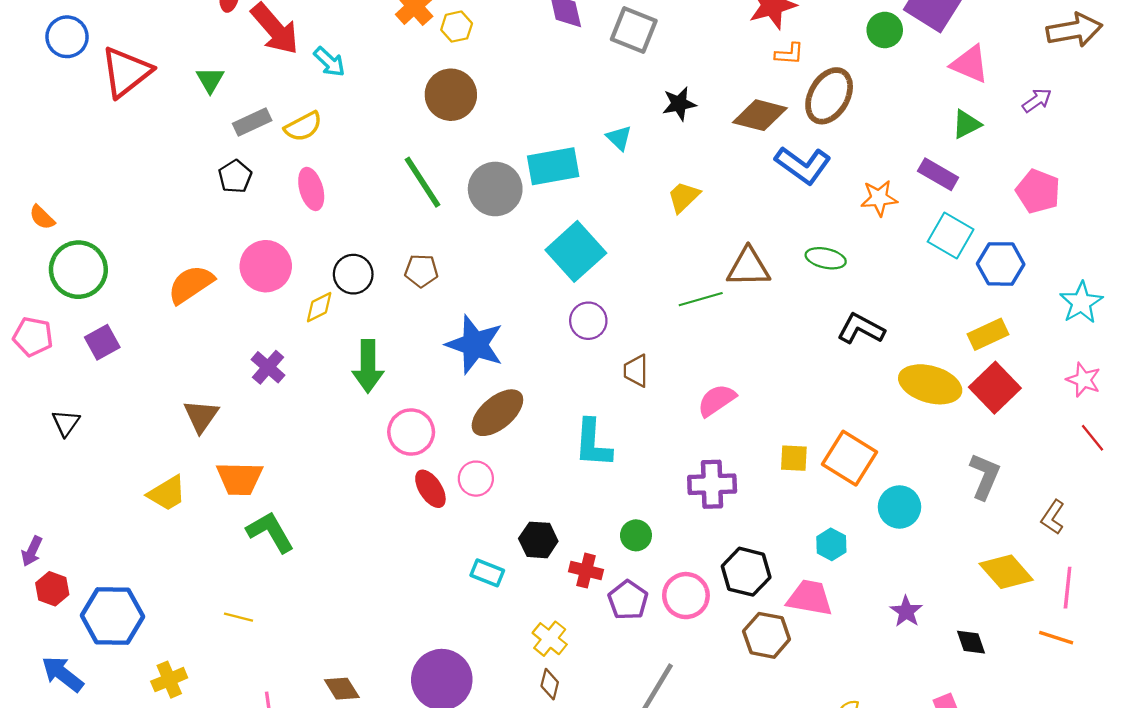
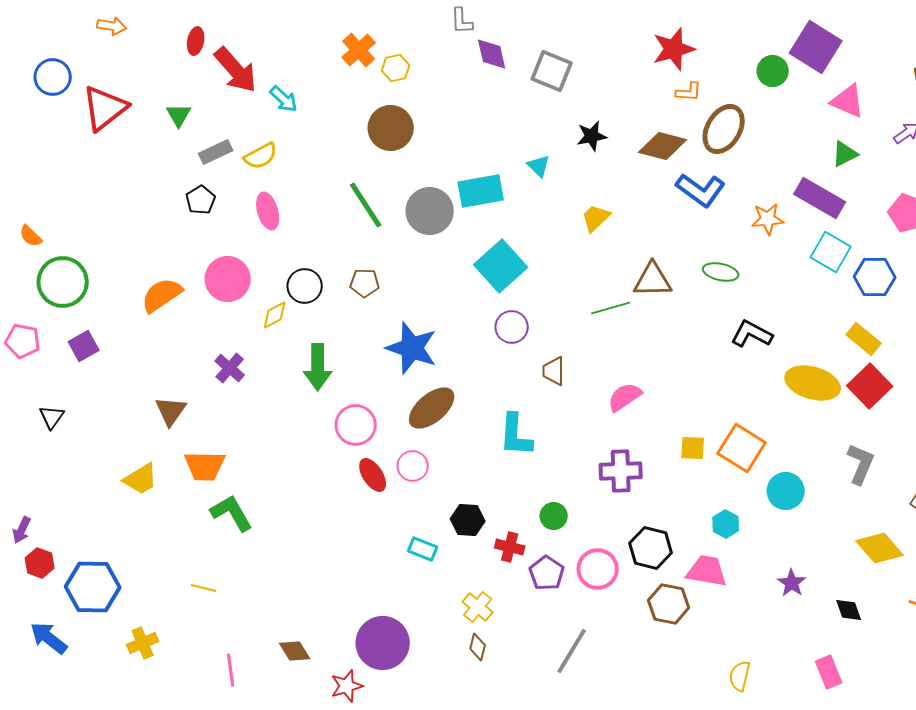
purple rectangle: (938, 174) -> (820, 198), size x1.4
yellow rectangle: (988, 334) -> (864, 339), turned 64

